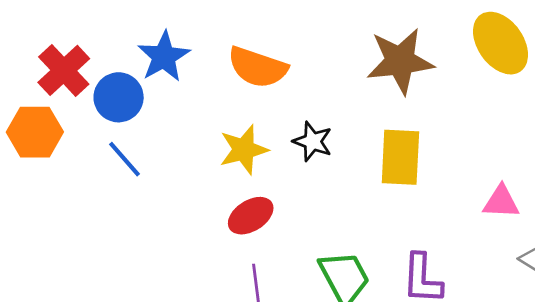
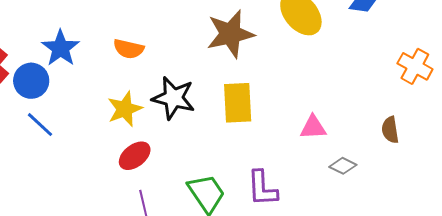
orange semicircle: (258, 67) -> (129, 49), size x0.7
black star: (313, 141) -> (174, 98), size x1.5

